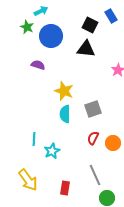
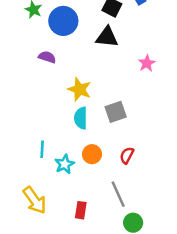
red semicircle: (93, 138) -> (127, 155), moved
orange circle: (113, 143) -> (92, 154), moved

